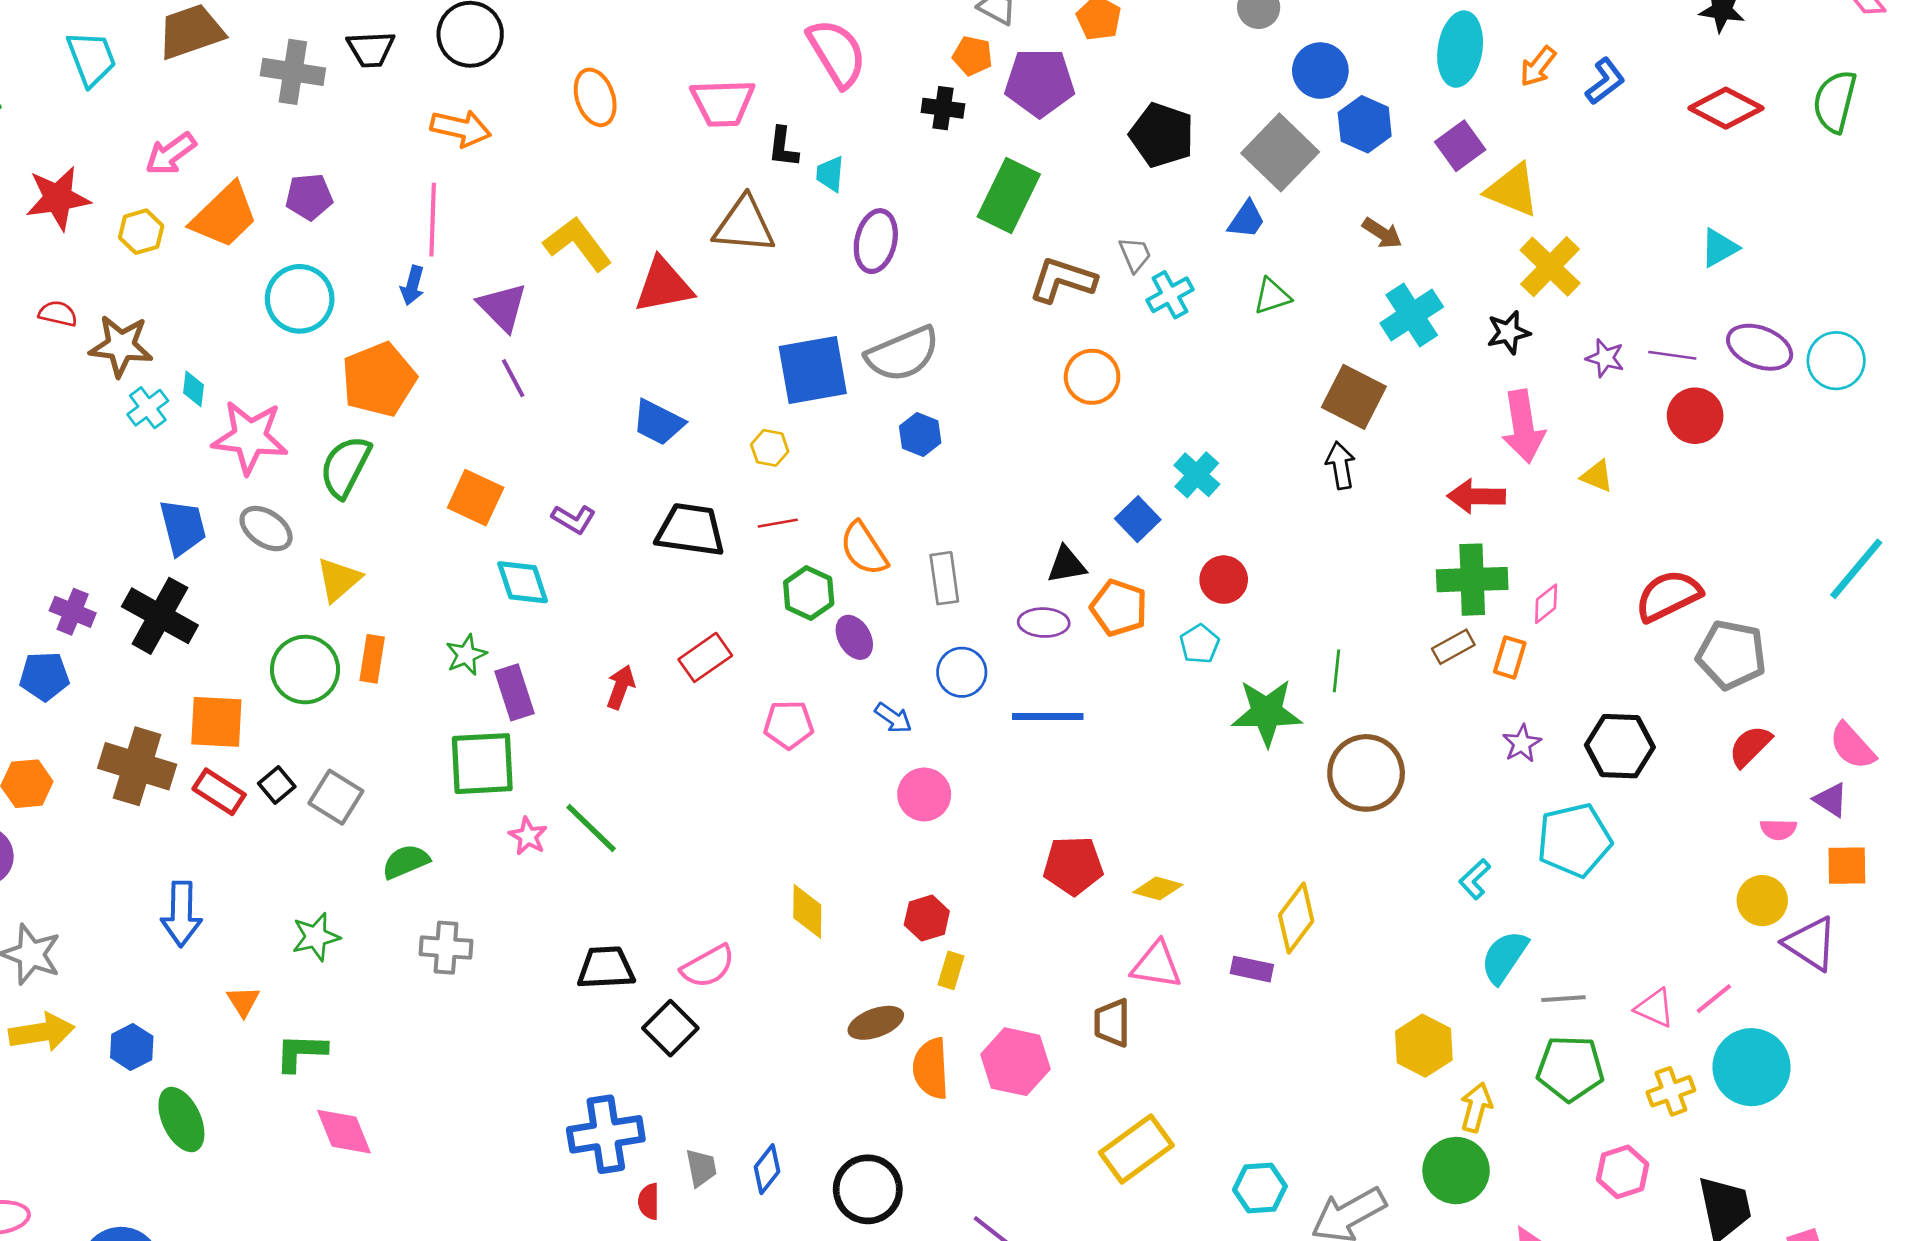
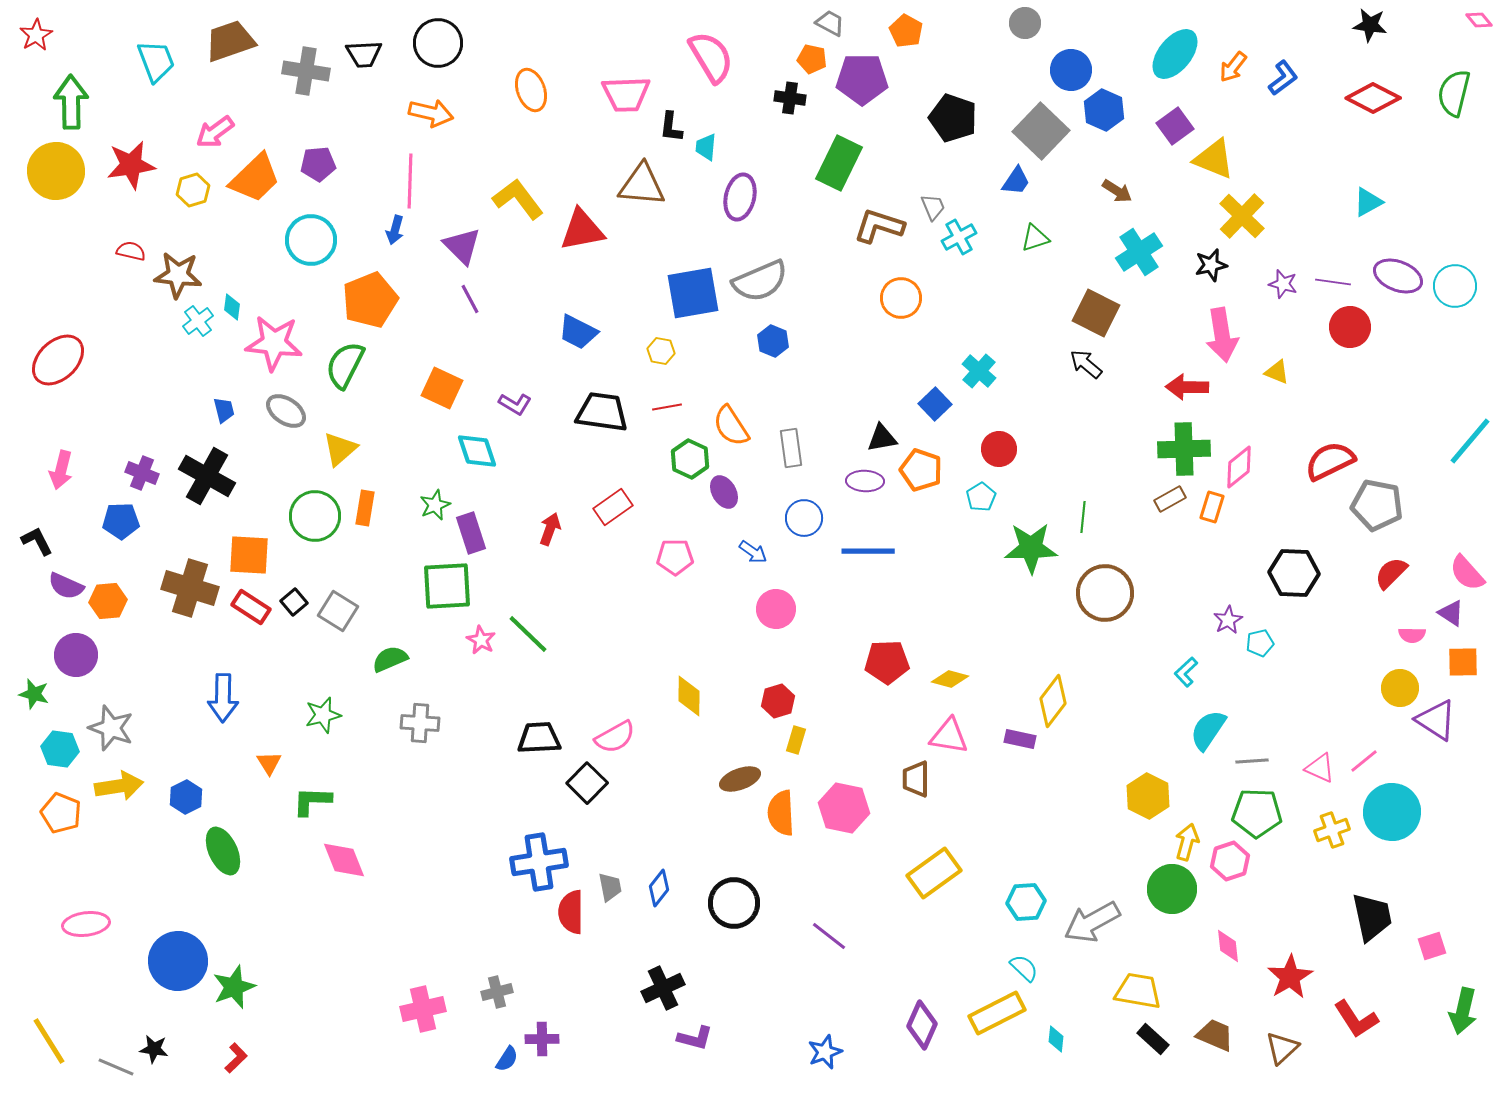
cyan ellipse: (1460, 49) -> (1175, 54), turned 30
black arrow: (1341, 465) -> (1086, 364), turned -40
blue trapezoid: (183, 527) -> (224, 410), size x0.6
pink diamond: (1546, 604) -> (1239, 467), size x1.4
purple star: (1522, 743) -> (1228, 620), moved
cyan pentagon: (1574, 840) -> (1260, 643), size x0.5
pink hexagon: (1623, 1172) -> (1230, 861), moved
red semicircle: (649, 1201) -> (571, 912), size x1.6

